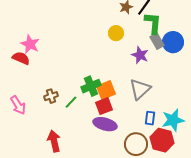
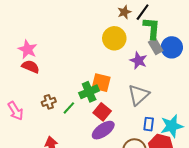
yellow circle: (116, 33) -> (114, 38), size x1.5
red semicircle: (21, 58) -> (31, 67), moved
orange square: (106, 90) -> (101, 83), moved, turned 36
red square: (104, 106) -> (102, 112), turned -30
purple ellipse: (105, 124) -> (103, 130), turned -50

